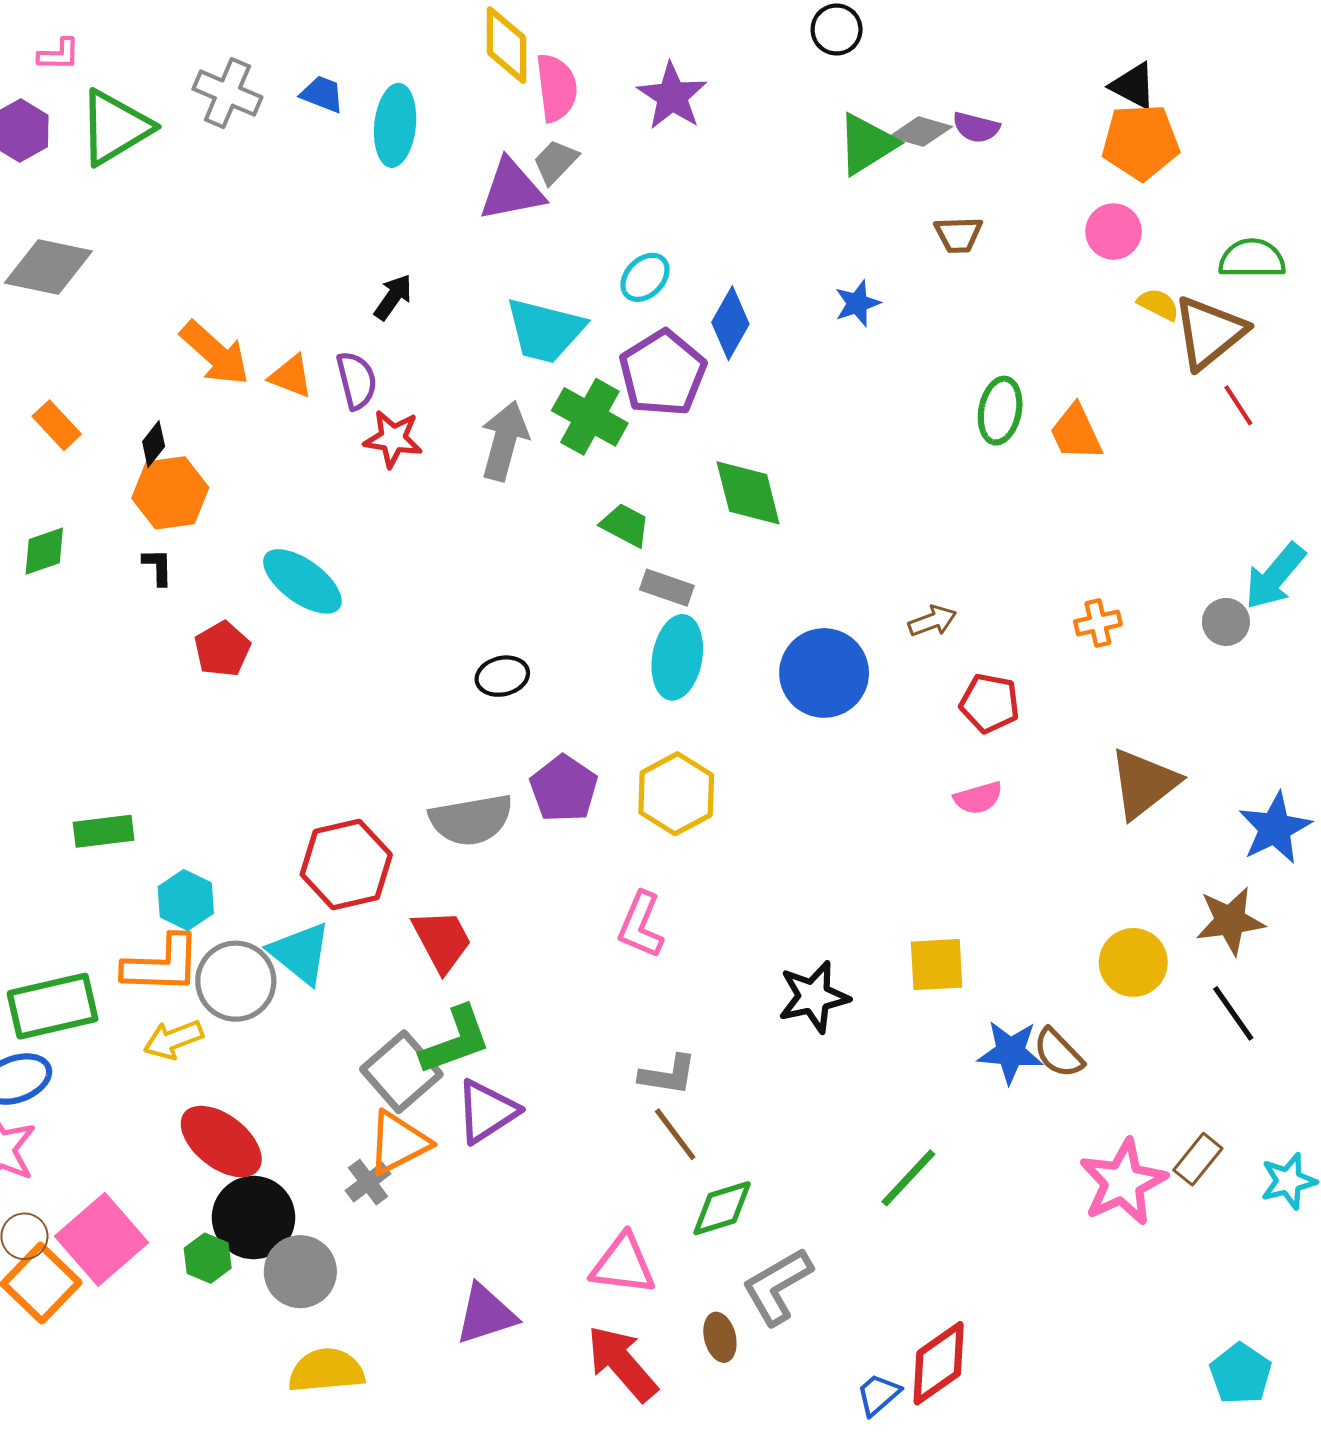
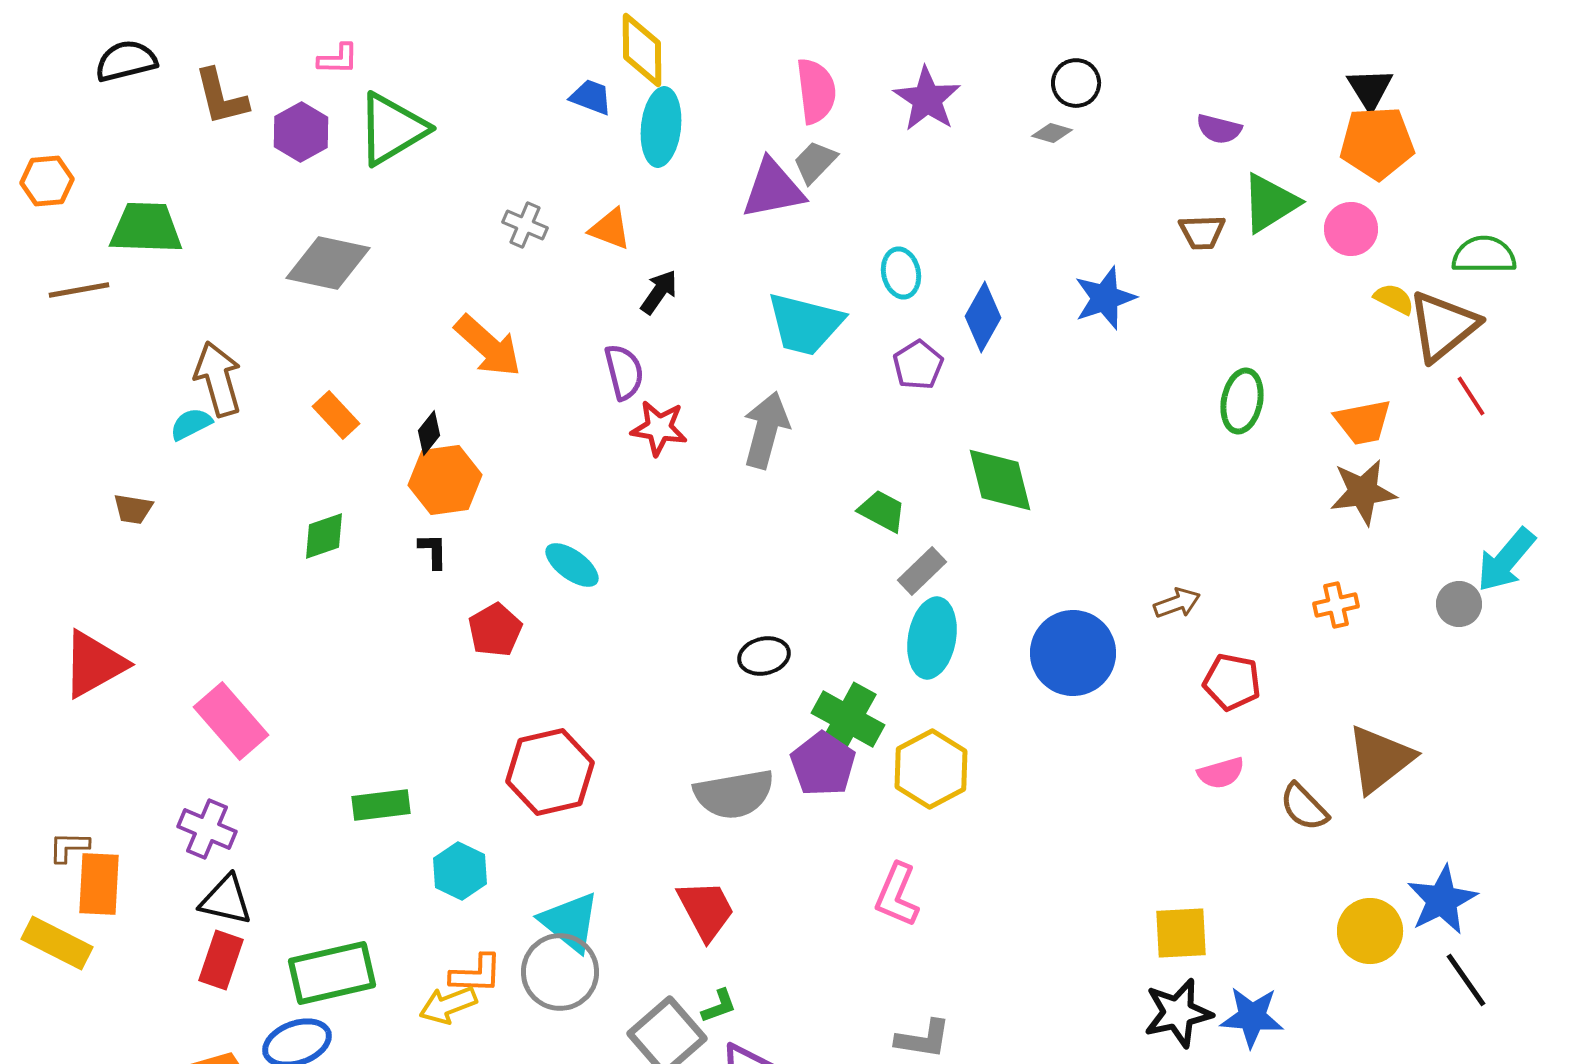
black circle: (837, 30) -> (1076, 83), moved
yellow diamond: (507, 45) -> (642, 50), moved
black triangle: (1133, 86) -> (1370, 89), turned 30
gray cross: (227, 93) -> (525, 225), moved, size x0.7
gray diamond: (921, 132) -> (1052, 133), moved, size x0.7
green triangle: (867, 144) -> (1270, 203), moved
cyan ellipse: (645, 277) -> (901, 273), turned -57
blue star: (857, 303) -> (1105, 298), size x1.4
purple pentagon: (663, 373) -> (918, 365), size x0.6
orange triangle: (291, 376) -> (610, 229), moved
green cross: (590, 417) -> (848, 719), moved
orange trapezoid: (1076, 432) -> (1363, 422), moved, turned -76
cyan ellipse: (302, 581) -> (572, 565), size x0.7
gray rectangle: (667, 588) -> (922, 571), turned -63
blue star: (1275, 828) -> (1442, 900), moved
red hexagon: (346, 865) -> (550, 772), moved
brown star: (1230, 921) -> (1363, 492), moved
orange L-shape: (162, 965) -> (476, 974), moved, size x0.7
gray circle: (236, 981) -> (560, 972), moved
black star: (814, 997) -> (1178, 1013), moved
green L-shape: (455, 1041) -> (719, 1006), size x0.5
brown semicircle: (1058, 1053) -> (1304, 807), moved

